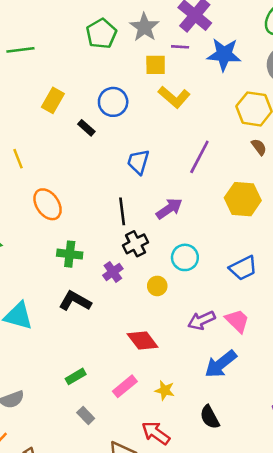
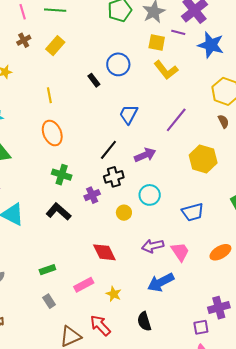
yellow rectangle: (53, 100) -> (55, 46), moved
yellow line: (18, 159) -> (49, 95), moved
black line: (122, 211) -> (108, 150), turned 35

